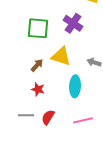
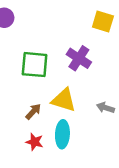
cyan ellipse: (75, 86) -> (62, 134), moved

